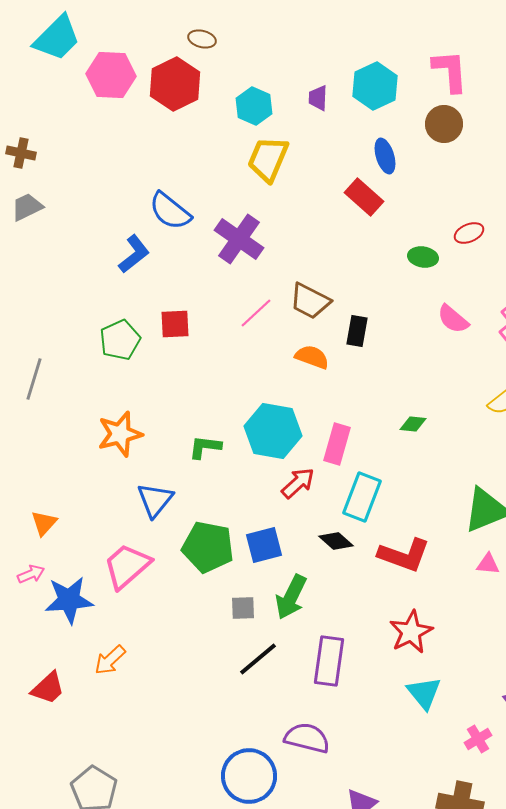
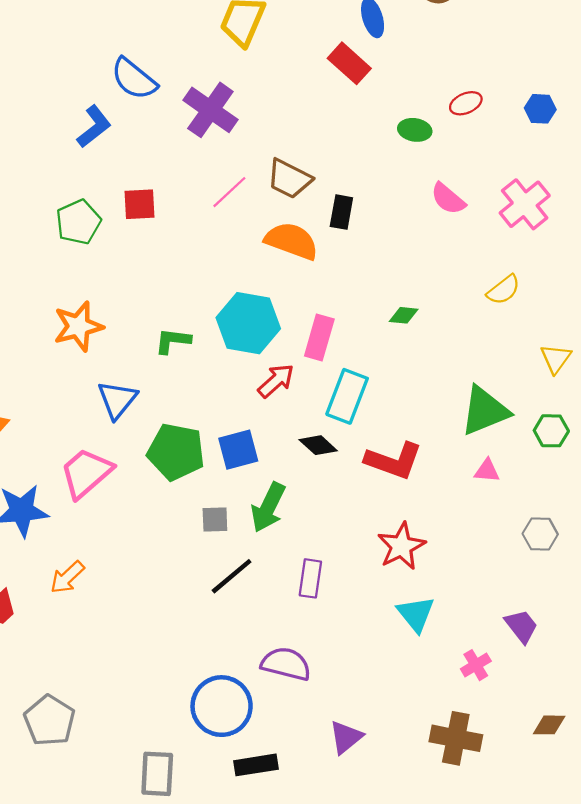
orange semicircle: (312, 357) -> (292, 241), size x1.4
purple rectangle: (329, 661) -> (310, 578), size x0.7

